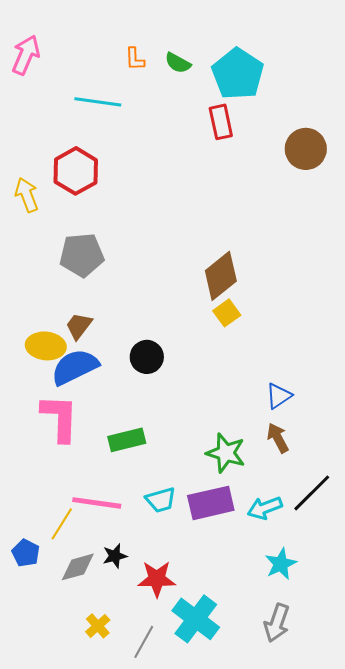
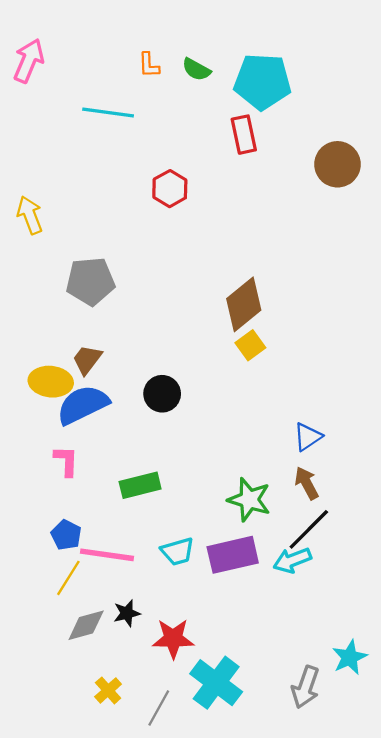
cyan pentagon: (238, 74) -> (262, 82), turned -30
red hexagon: (76, 171) -> (170, 189), moved, size x0.7
pink L-shape: (60, 418) -> (66, 461), size x0.6
black line: (312, 493) -> (309, 529), moved
blue pentagon: (26, 553) -> (66, 535), moved
cyan star: (281, 564) -> (350, 657), moved

